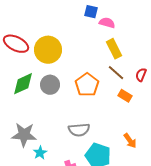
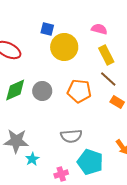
blue square: (91, 12) -> (47, 29), moved
yellow circle: (48, 50) -> (64, 47), moved
orange pentagon: (87, 85) -> (79, 91), turned -30

